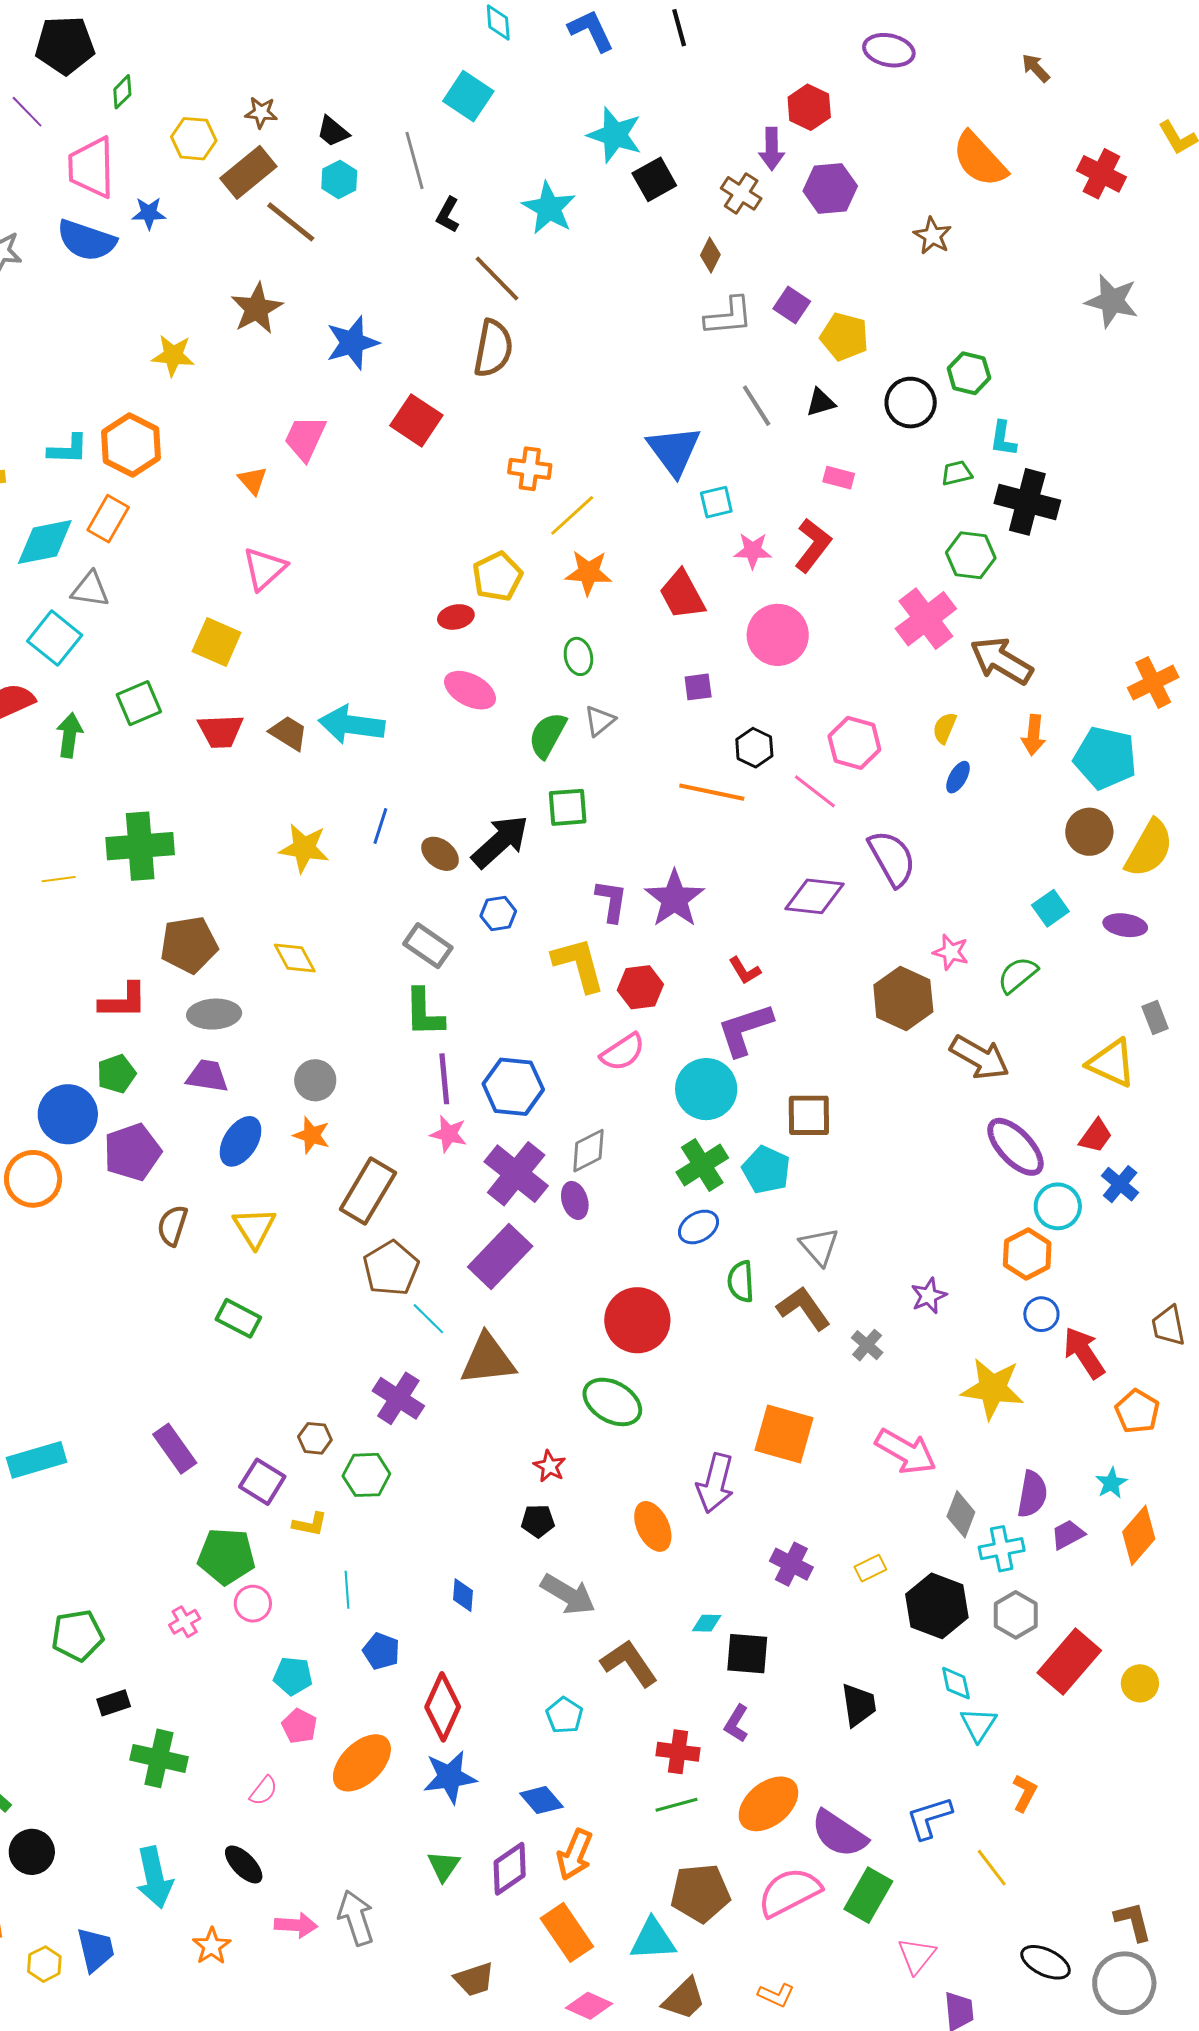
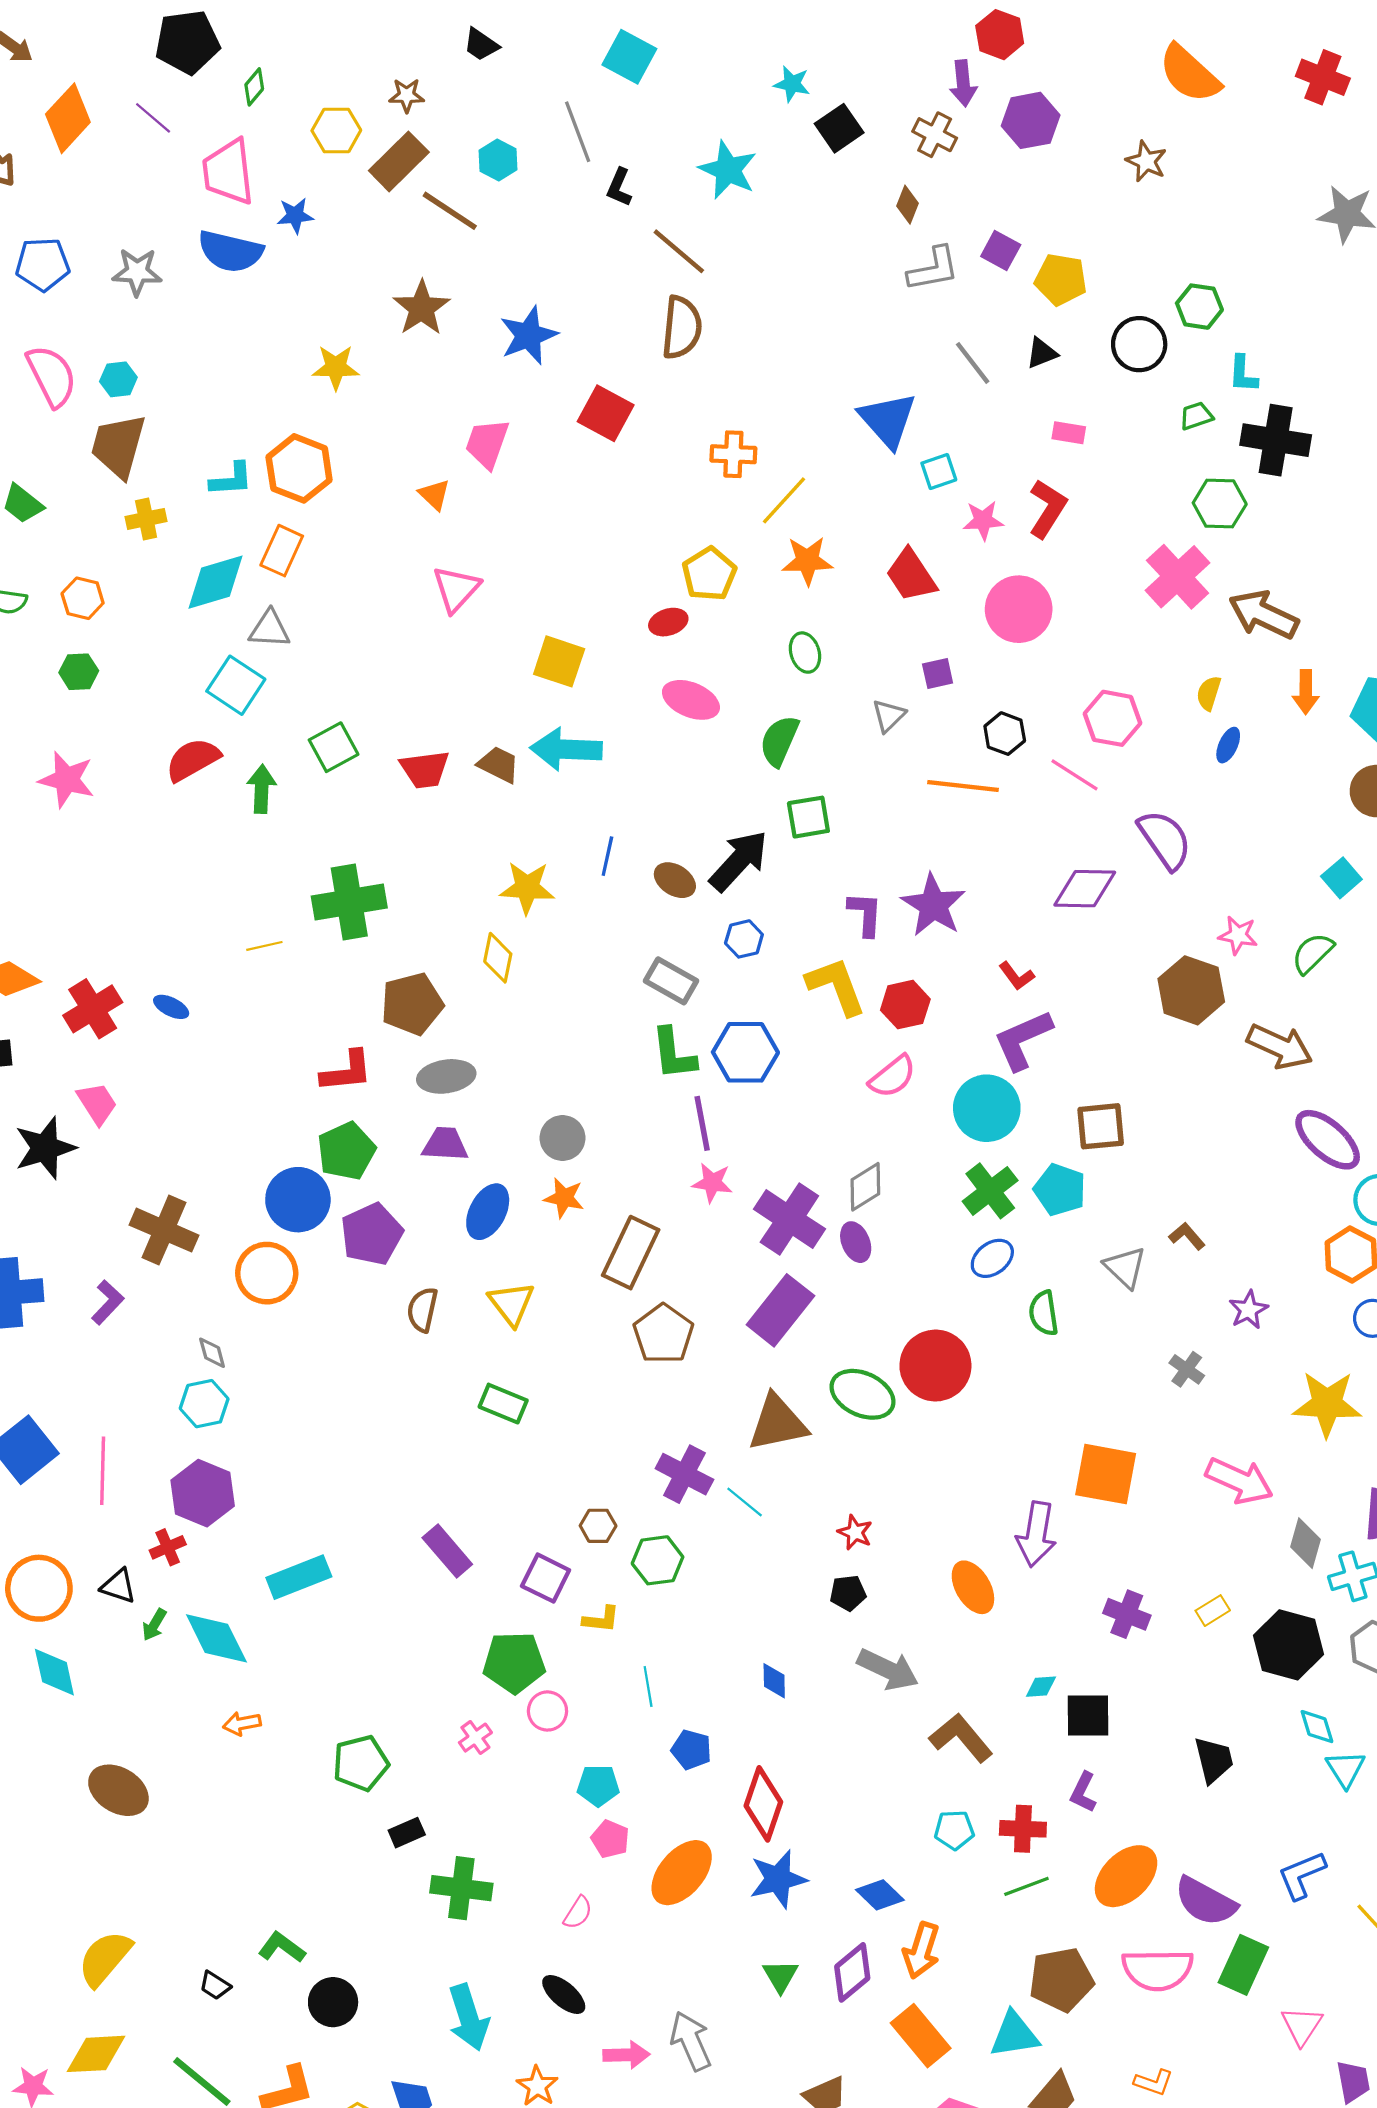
black trapezoid: (333, 131) -> (481, 45), moved
cyan star: (615, 135) -> (792, 84), size x0.6
yellow square: (217, 642) -> (559, 661), moved
gray triangle: (600, 721) -> (889, 716), moved
yellow diamond: (295, 958) -> (498, 958), moved, turned 45
green pentagon: (116, 1074) -> (346, 1151), size x1.4
blue hexagon: (513, 1087) -> (745, 1052), moved
brown L-shape: (803, 1308) -> (1187, 1236), moved, size x0.6
cyan line: (428, 1319) -> (745, 1502), moved
green ellipse: (612, 1402) -> (862, 1394), moved
cyan pentagon: (565, 1715) -> (954, 1830), moved, turned -30
pink semicircle: (789, 1892) -> (1158, 1970), turned -148

